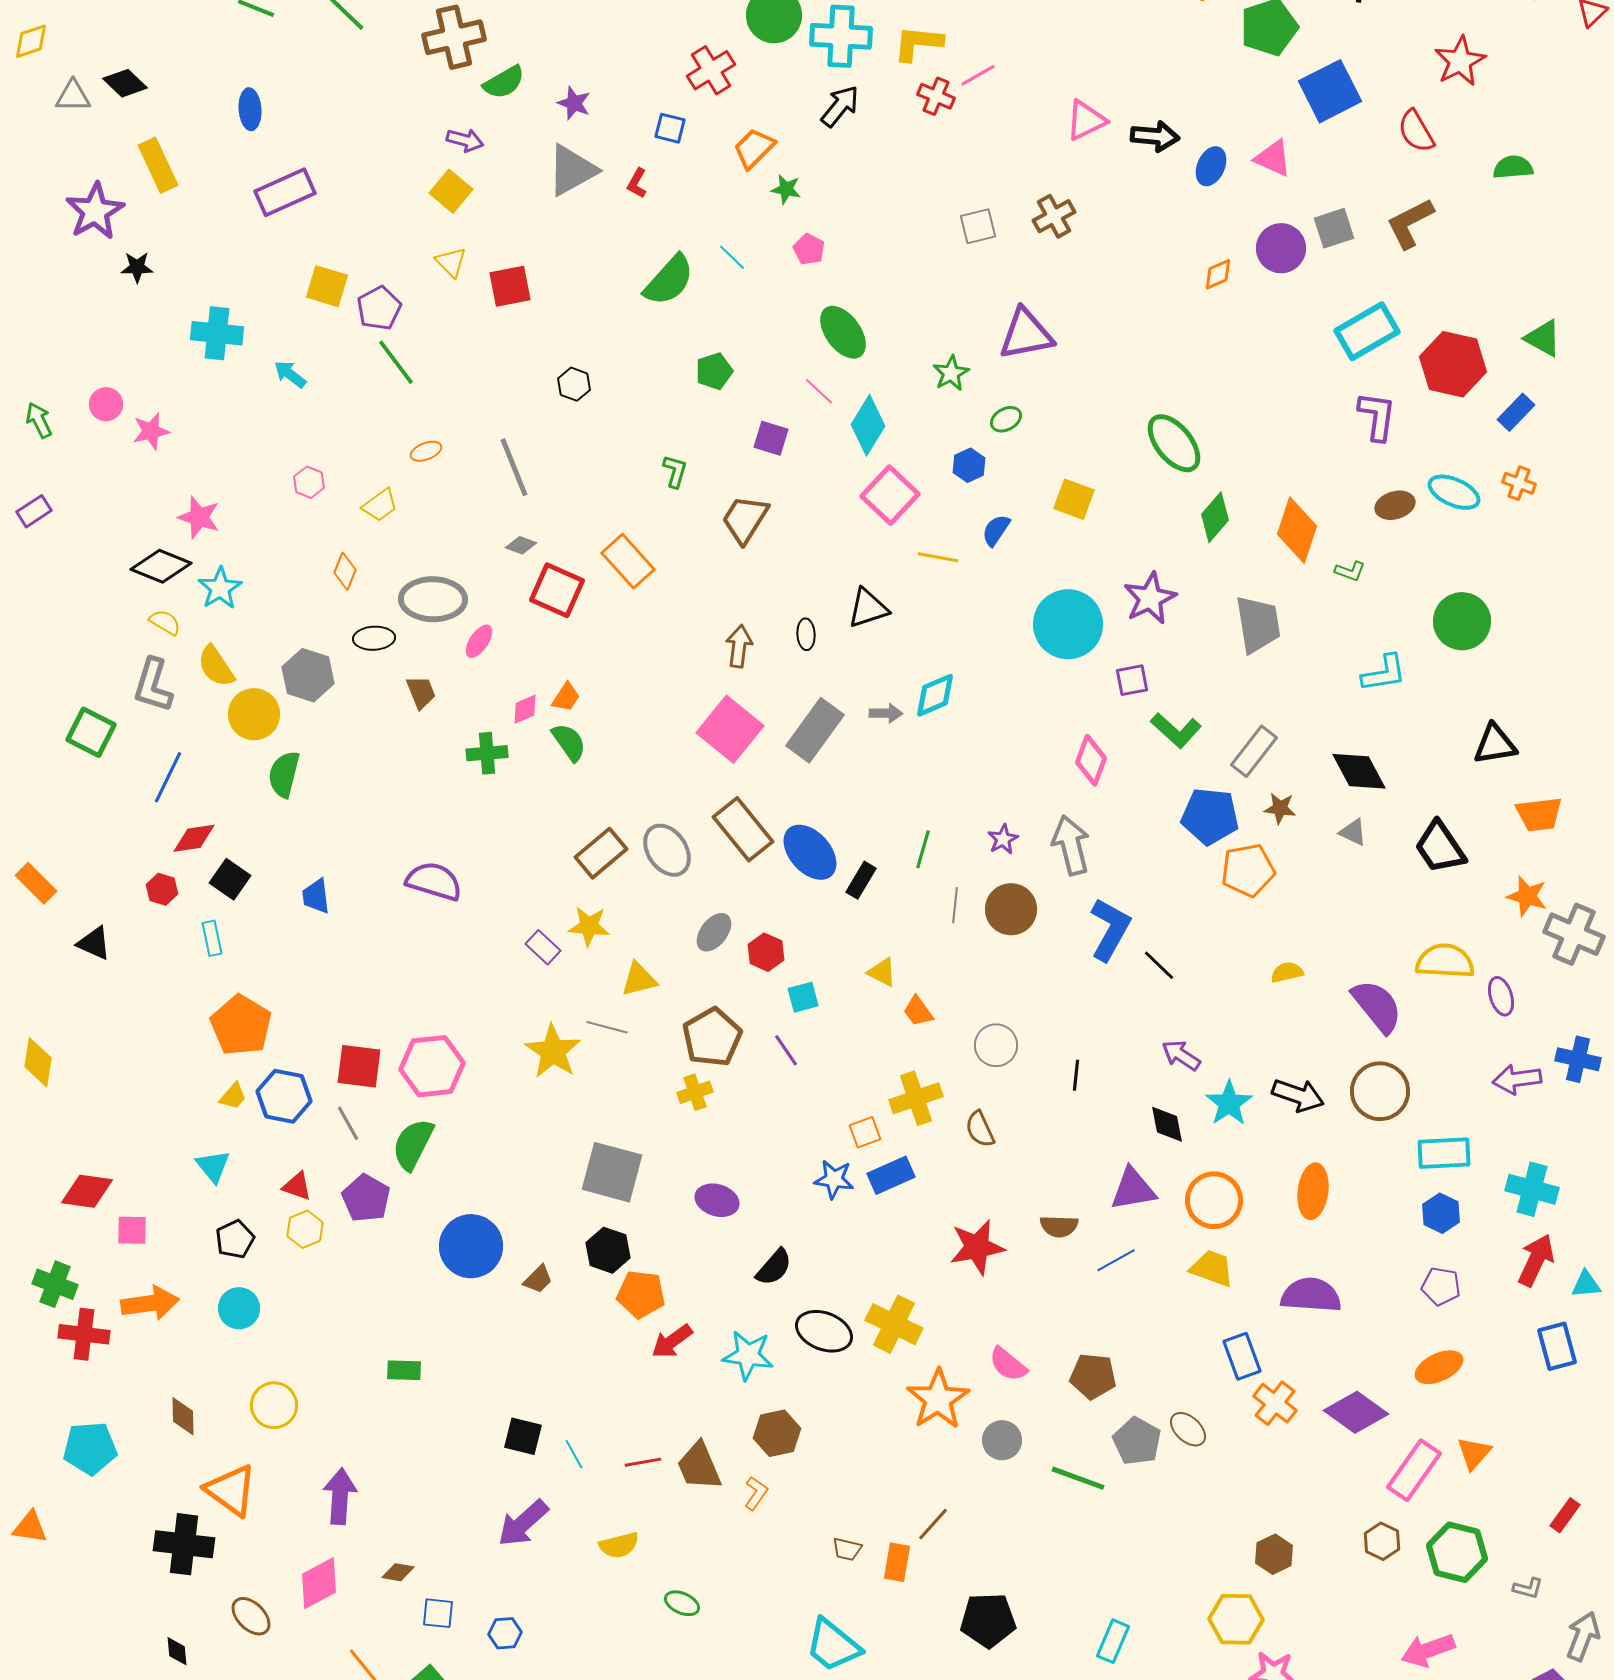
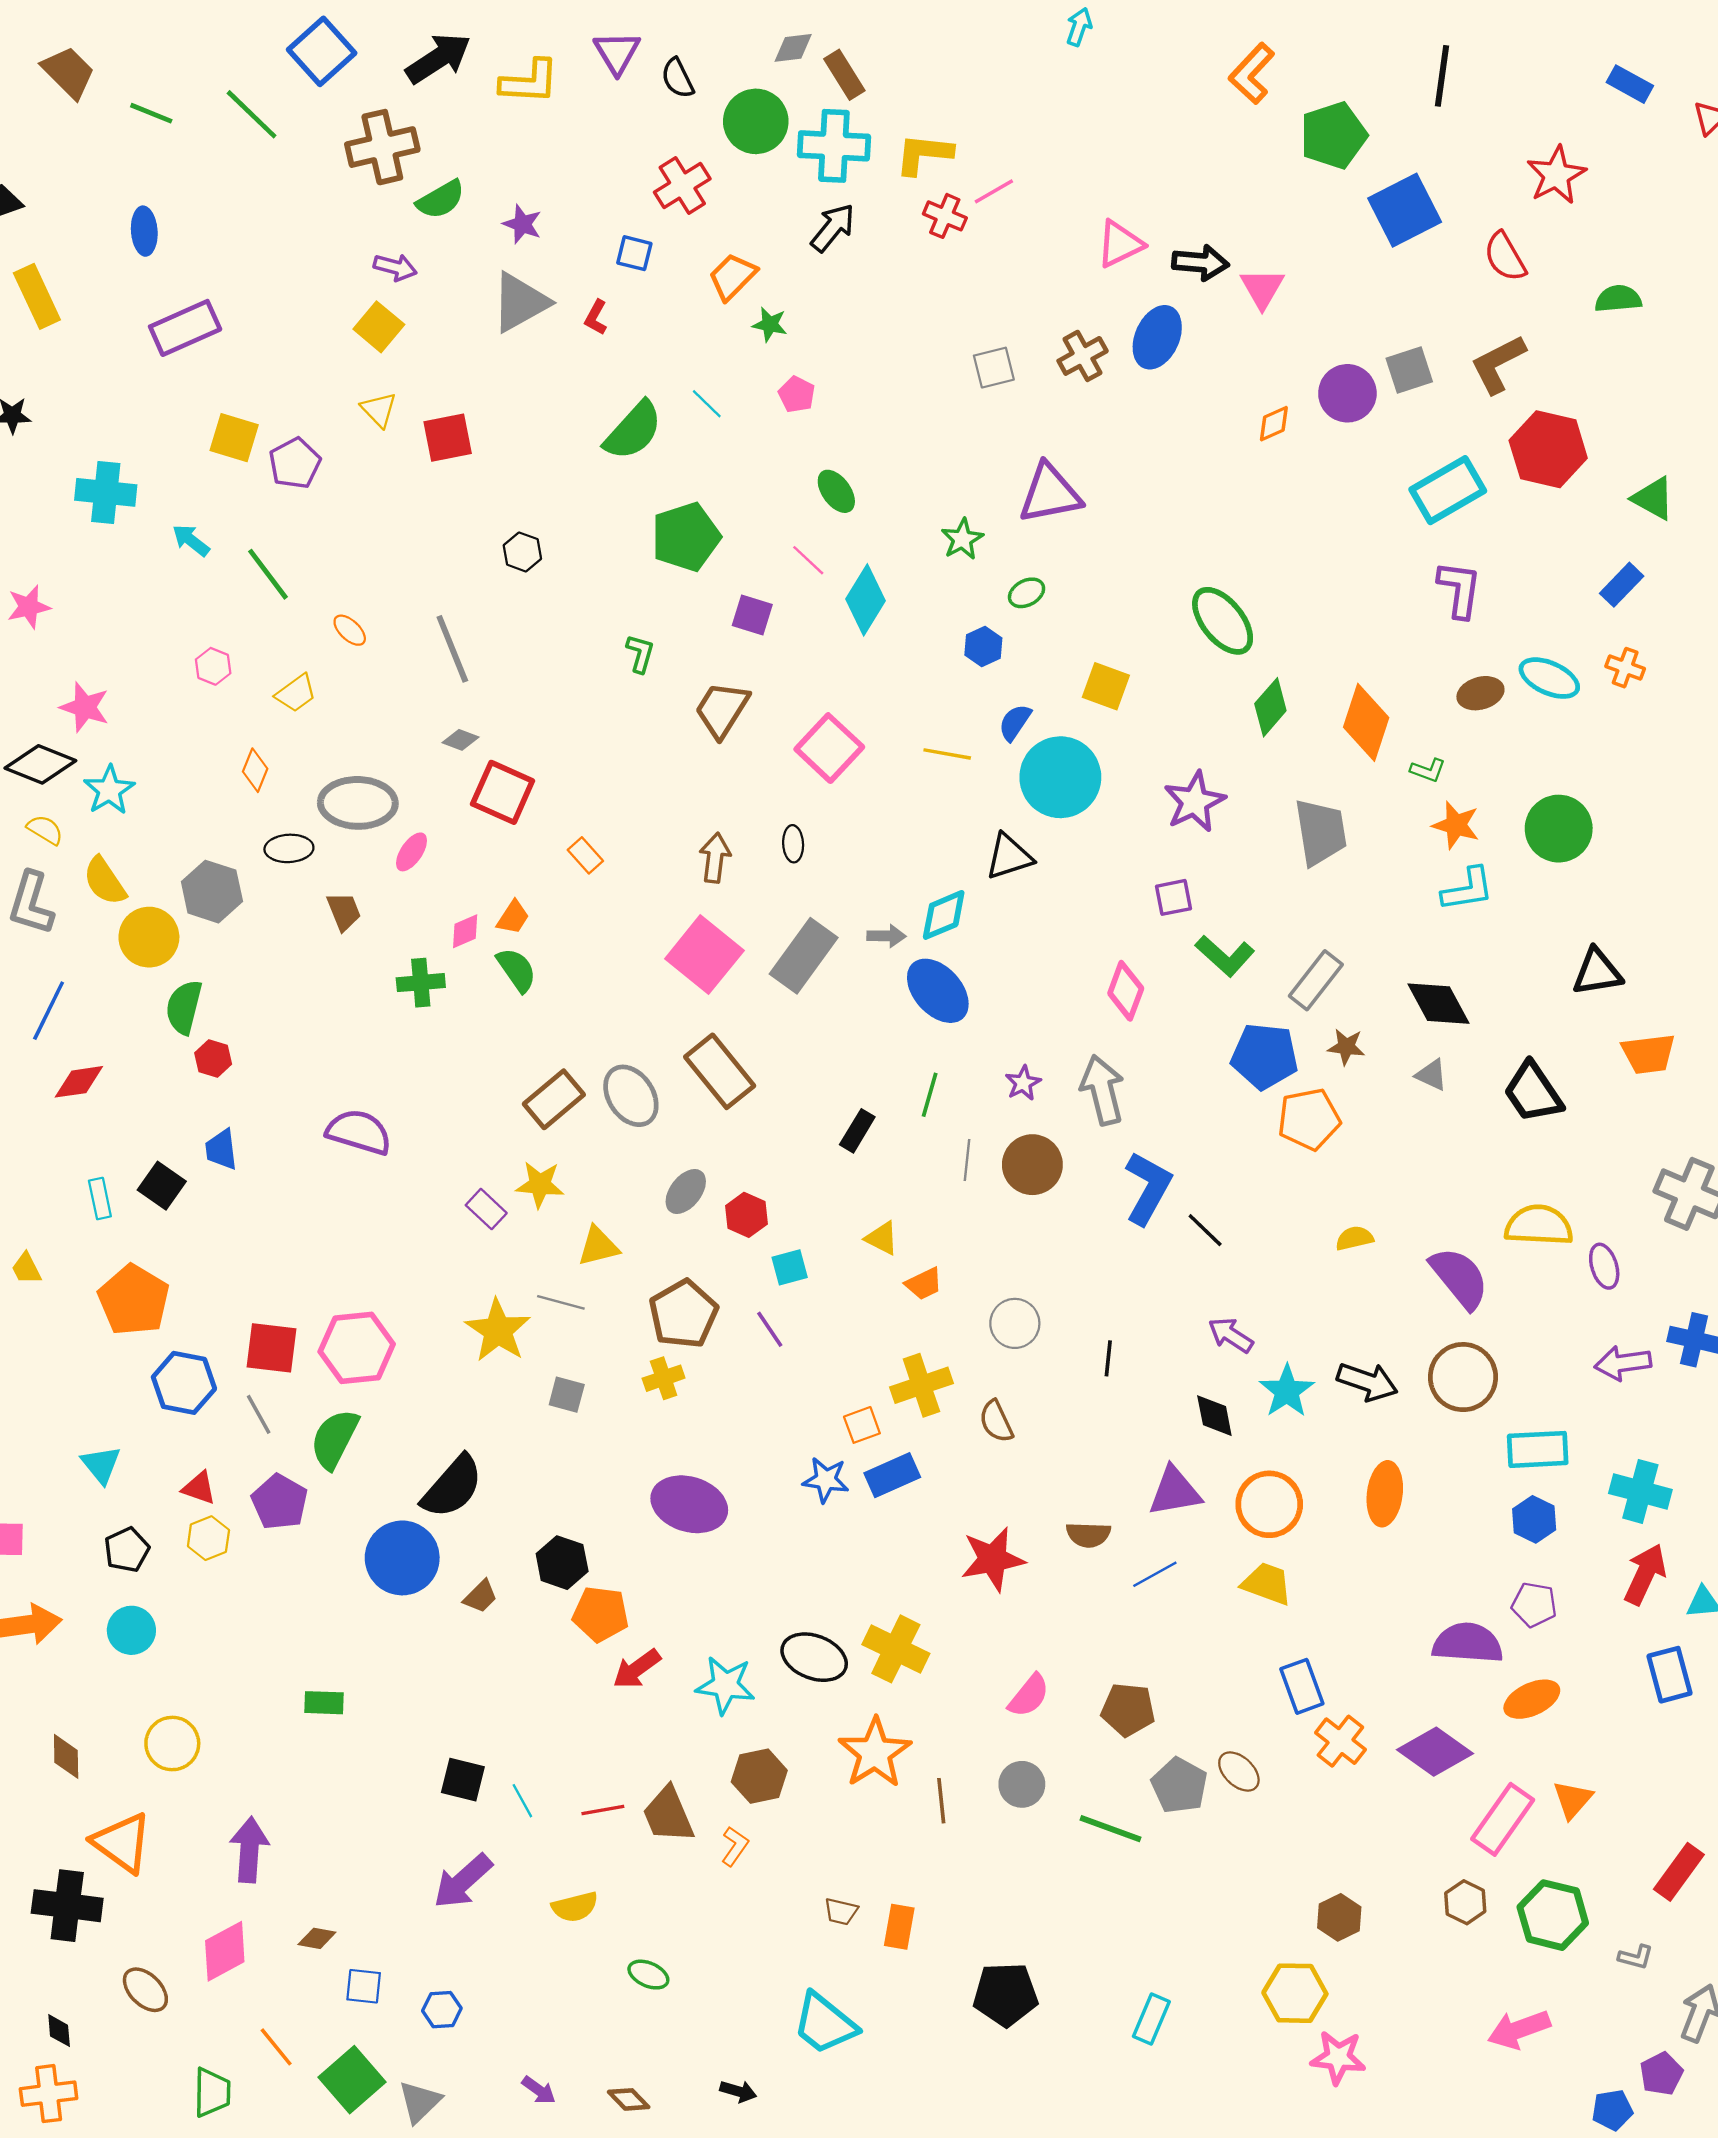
pink triangle: (1273, 158) -> (1262, 288), moved, turned 36
blue ellipse: (1211, 166) -> (1157, 337), moved, size x1.4
green ellipse: (843, 332) -> (836, 491), size x0.7
green line: (396, 362) -> (268, 574), moved
red hexagon: (1453, 364) -> (1548, 449), moved
green pentagon: (714, 371) -> (686, 537), size x1.6
orange ellipse: (426, 451) -> (350, 630), turned 64
pink square: (890, 495) -> (829, 748), moved
orange rectangle: (628, 561) -> (585, 855), moved, size x0.6
black triangle: (868, 608) -> (1009, 857), moved
cyan circle: (1068, 624) -> (1060, 777), moved
blue ellipse: (810, 852) -> (938, 991), moved
black square: (230, 879) -> (162, 1186), moved
red hexagon: (162, 889) -> (213, 1058), moved
orange star: (1527, 896) -> (1456, 825), moved
orange trapezoid: (918, 1011) -> (924, 1284), turned -80
yellow trapezoid: (233, 1096) -> (26, 1269), moved, turned 112
gray square: (612, 1172) -> (567, 1395), moved, size x0.5
purple ellipse: (717, 1200) -> (689, 1504), size x1.5
black semicircle: (774, 1267) -> (452, 1487), moved, size x1.5
purple semicircle: (1311, 1295) -> (1468, 1643), moved
pink semicircle: (1008, 1364) -> (1029, 1696), turned -90
orange star: (938, 1399) -> (875, 1753), moved
red rectangle: (1565, 1515) -> (1679, 1872), size x1.4
brown line: (933, 1524) -> (941, 1801), moved, turned -48

